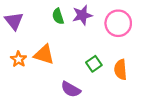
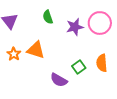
purple star: (82, 15) -> (75, 27), moved
green square: (94, 64) -> (79, 67), moved

